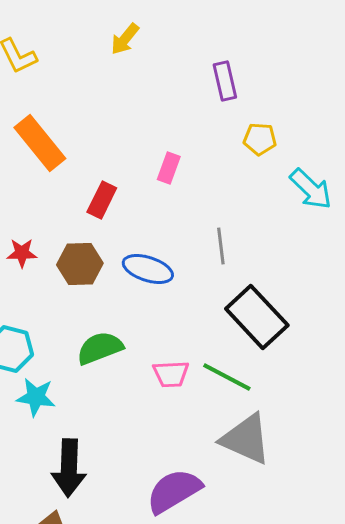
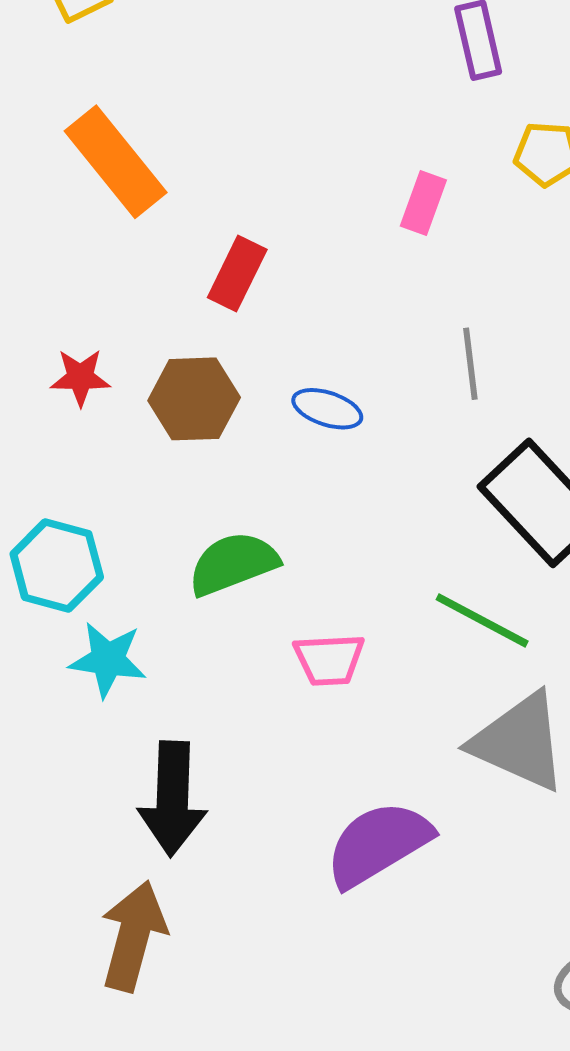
pink rectangle: (169, 168) -> (423, 203), moved
blue ellipse: (148, 269) -> (327, 409), size x0.7
pink trapezoid: (171, 374) -> (329, 660), moved

